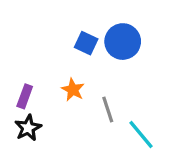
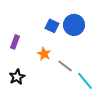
purple rectangle: (25, 96) -> (15, 42), moved
gray line: (108, 110) -> (65, 66), turned -35

